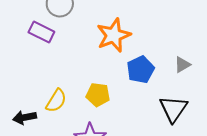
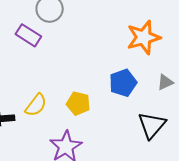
orange star: (114, 35) -> (144, 37), moved

